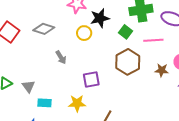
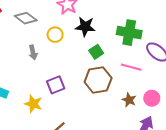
green square: (126, 32) -> (96, 52), moved
yellow circle: (84, 33) -> (55, 35), moved
purple square: (91, 80) -> (56, 85), turned -30

